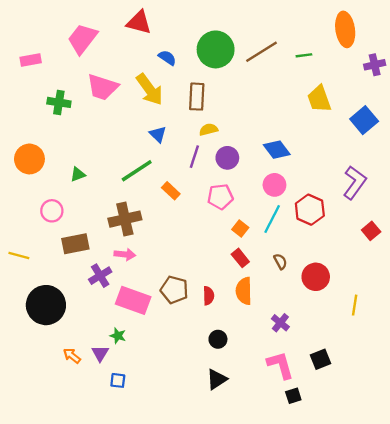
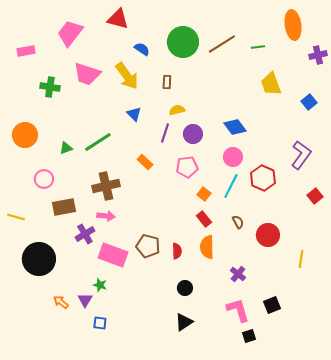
brown rectangle: (197, 97) -> (167, 82), size x0.6
blue square: (364, 120) -> (309, 102), size x0.7
green line: (137, 171) -> (98, 142), moved

